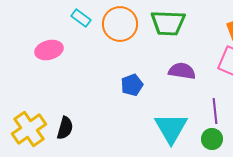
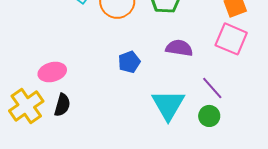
pink ellipse: (49, 50) -> (52, 72), moved
purple line: (215, 111) -> (212, 88), turned -35

